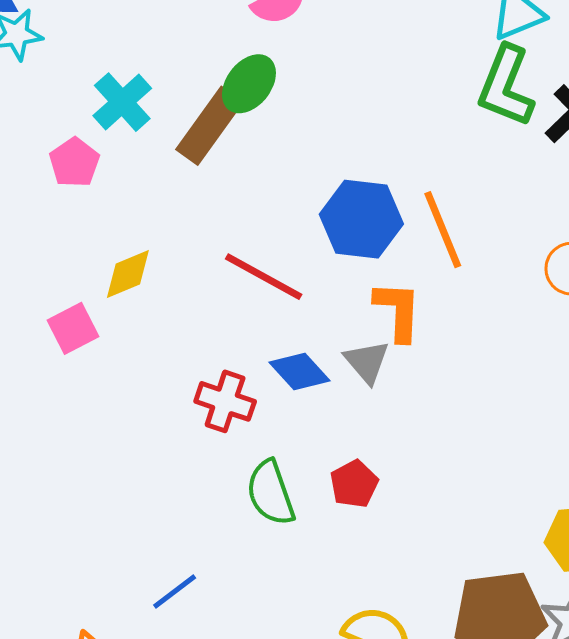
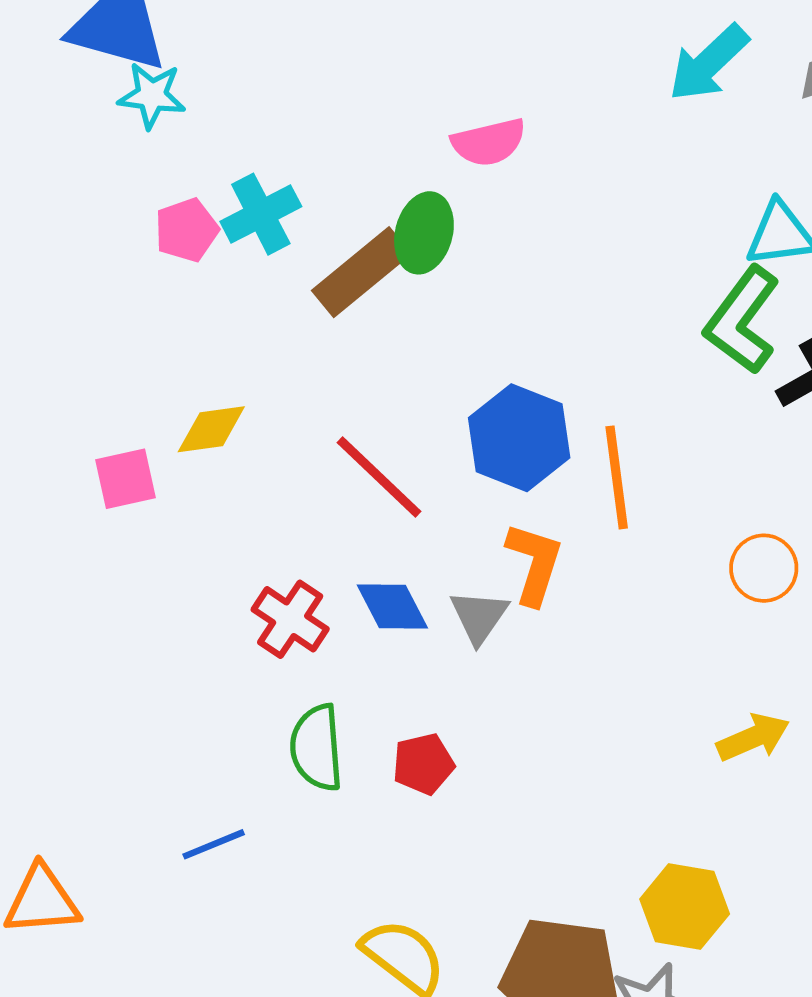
green ellipse: (249, 84) -> (424, 233), turned -38
pink pentagon: (74, 162) -> (187, 230), moved
blue line: (175, 592) -> (214, 844), moved

